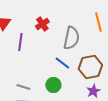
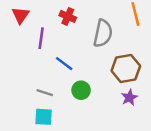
red cross: (42, 24) -> (68, 16), turned -32
blue line: (62, 63) -> (64, 64), moved

